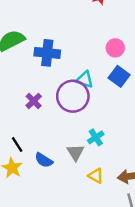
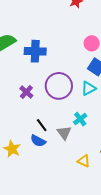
cyan triangle: (85, 80) -> (89, 88), moved, turned -42
black line: (17, 145) -> (42, 125), moved
yellow triangle: (96, 176) -> (84, 161), moved

